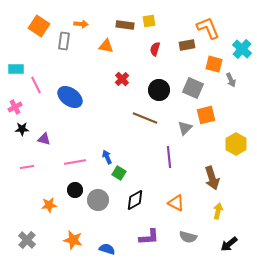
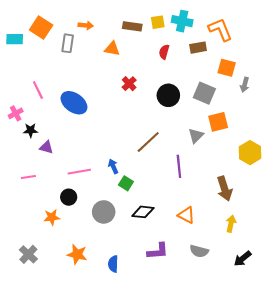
cyan cross: (242, 49) -> (182, 21), moved, turned -30
cyan rectangle: (16, 69) -> (15, 39), moved
gray arrow: (231, 80) -> (245, 85), turned 40
brown line: (145, 118) -> (148, 142), moved, turned -65
black star: (22, 129) -> (31, 130), moved
black circle: (75, 190) -> (69, 197), moved
black diamond: (135, 200) -> (143, 212), turned 35
blue semicircle: (107, 249) -> (113, 264), turned -105

